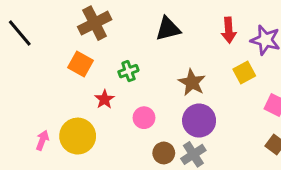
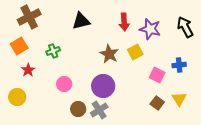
orange square: (80, 64) -> (19, 46), turned 30
brown star: (192, 82) -> (109, 54), moved
red star: (104, 99) -> (28, 70), moved
yellow circle: (78, 136) -> (17, 97), size x0.7

